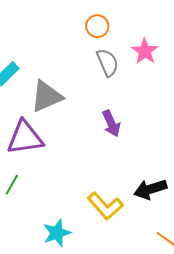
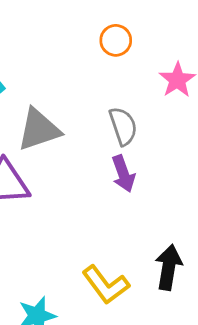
gray semicircle: (108, 63) -> (123, 126), moved
black arrow: (150, 189) -> (169, 267), turned 112

